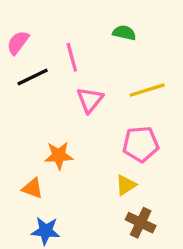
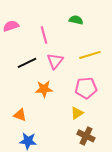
pink semicircle: (18, 43) -> (11, 26), turned 35
black line: (33, 77) -> (27, 63), moved
orange star: (59, 156) -> (44, 89), moved

